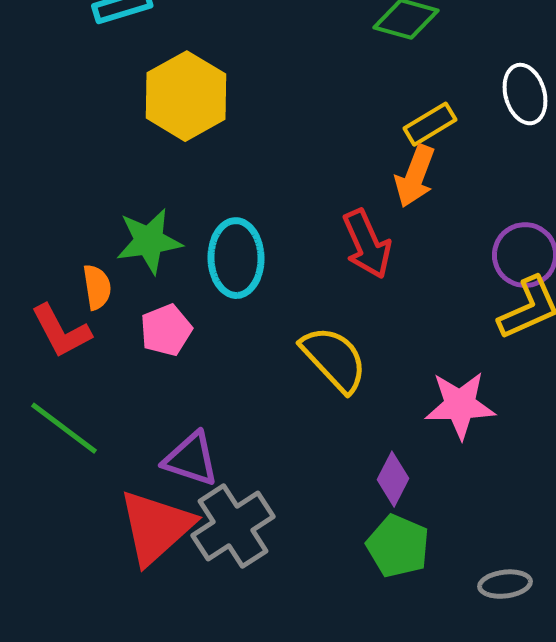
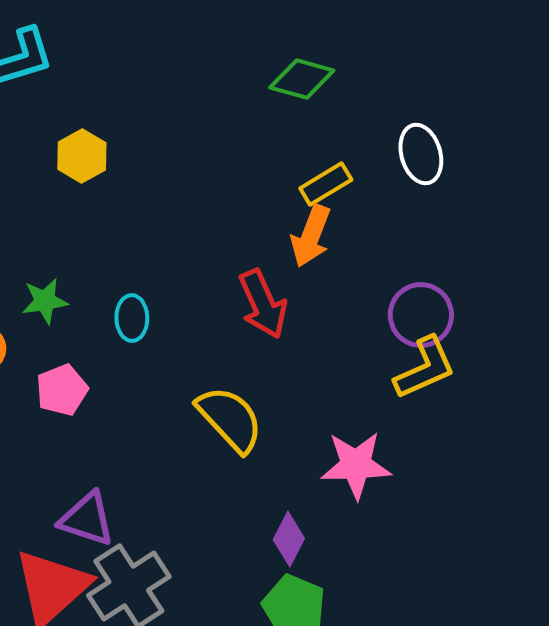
yellow hexagon: (186, 96) -> (82, 156), size x0.6
green star: (149, 241) -> (45, 301), size x0.7
cyan ellipse: (236, 258) -> (132, 318), size x0.6

